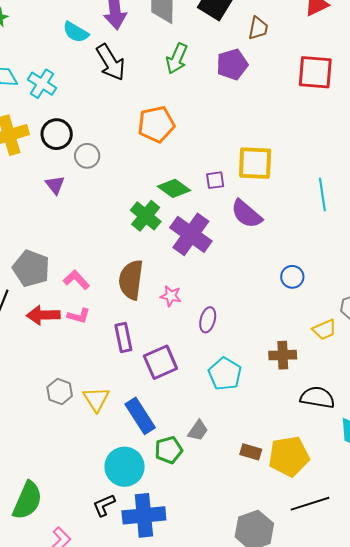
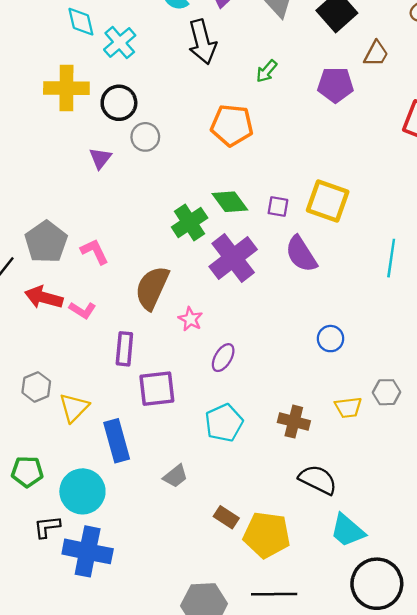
green arrow: (177, 59) -> (267, 71), moved, size x0.7
pink L-shape: (76, 280) -> (95, 251), moved
green pentagon: (169, 450) -> (27, 472), moved

